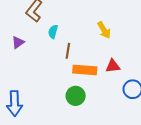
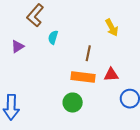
yellow arrow: (104, 30) -> (112, 28), moved
brown line: (68, 51) -> (88, 53), moved

